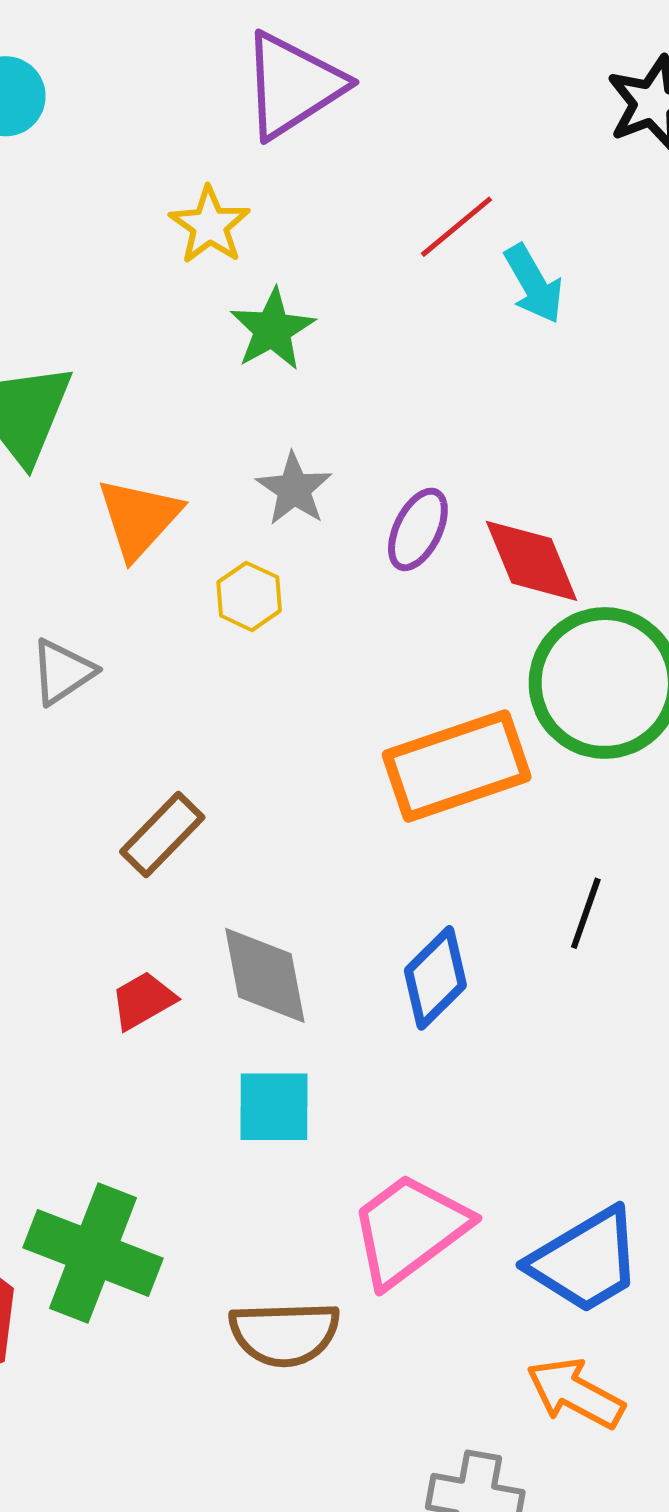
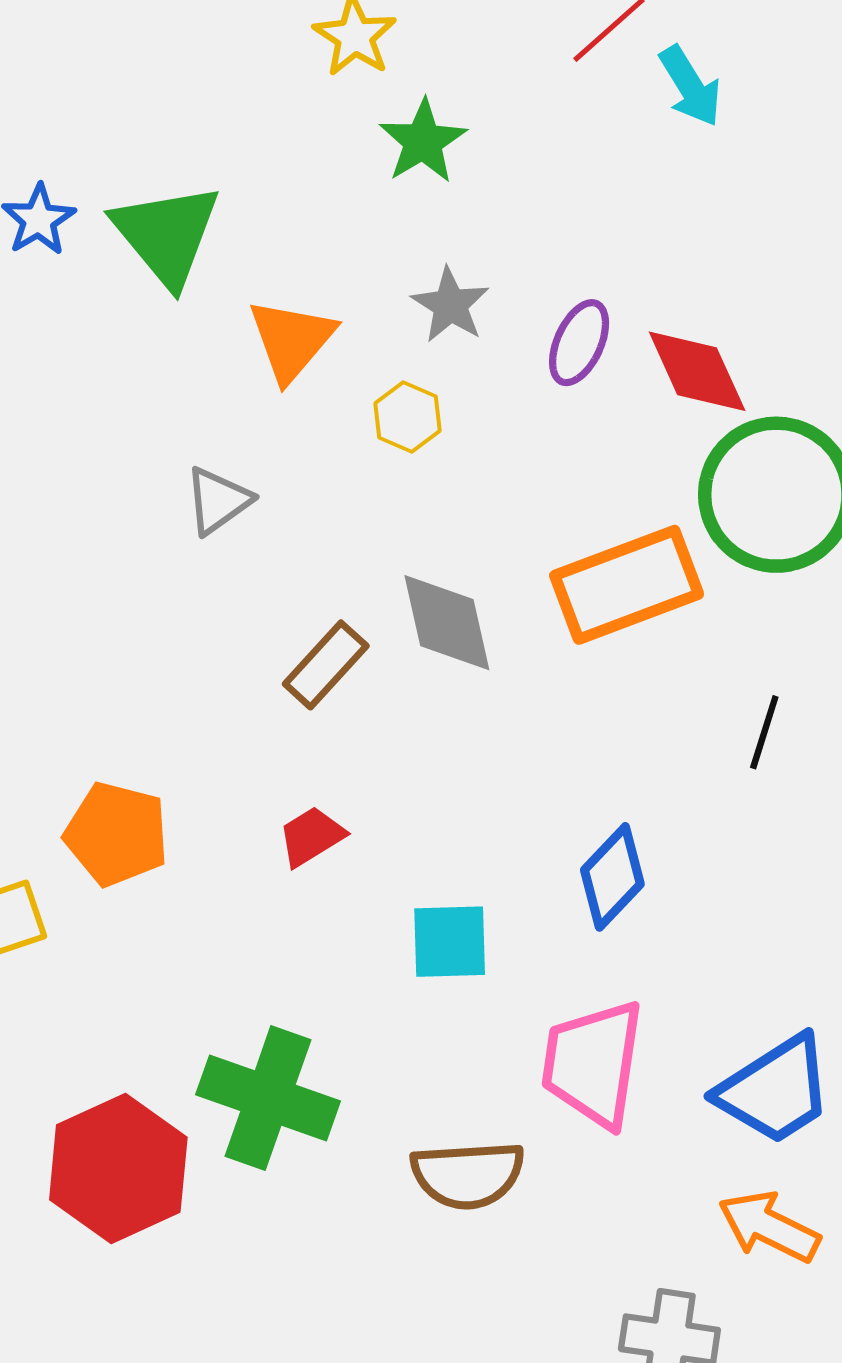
gray diamond: (265, 975) -> (447, 623), moved
blue diamond: (435, 978) -> (612, 877), moved
pink trapezoid: (409, 1230) -> (593, 1064), turned -43

